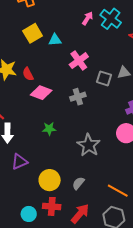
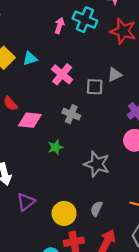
gray cross: (78, 97) -> (71, 114), turned -35
green star: (49, 129) -> (56, 147), moved

